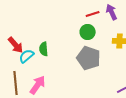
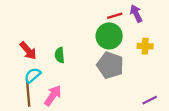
green circle: (88, 32) -> (109, 36), size x1.5
cyan semicircle: (27, 56) -> (33, 75), moved

